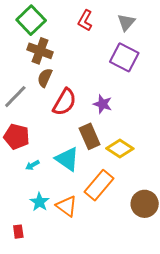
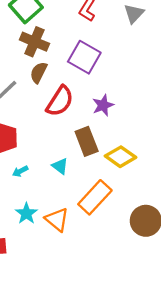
purple square: (124, 57) -> (84, 57), moved
purple star: (103, 104) -> (103, 105), turned 30
cyan triangle: (67, 159) -> (60, 166), size x0.6

